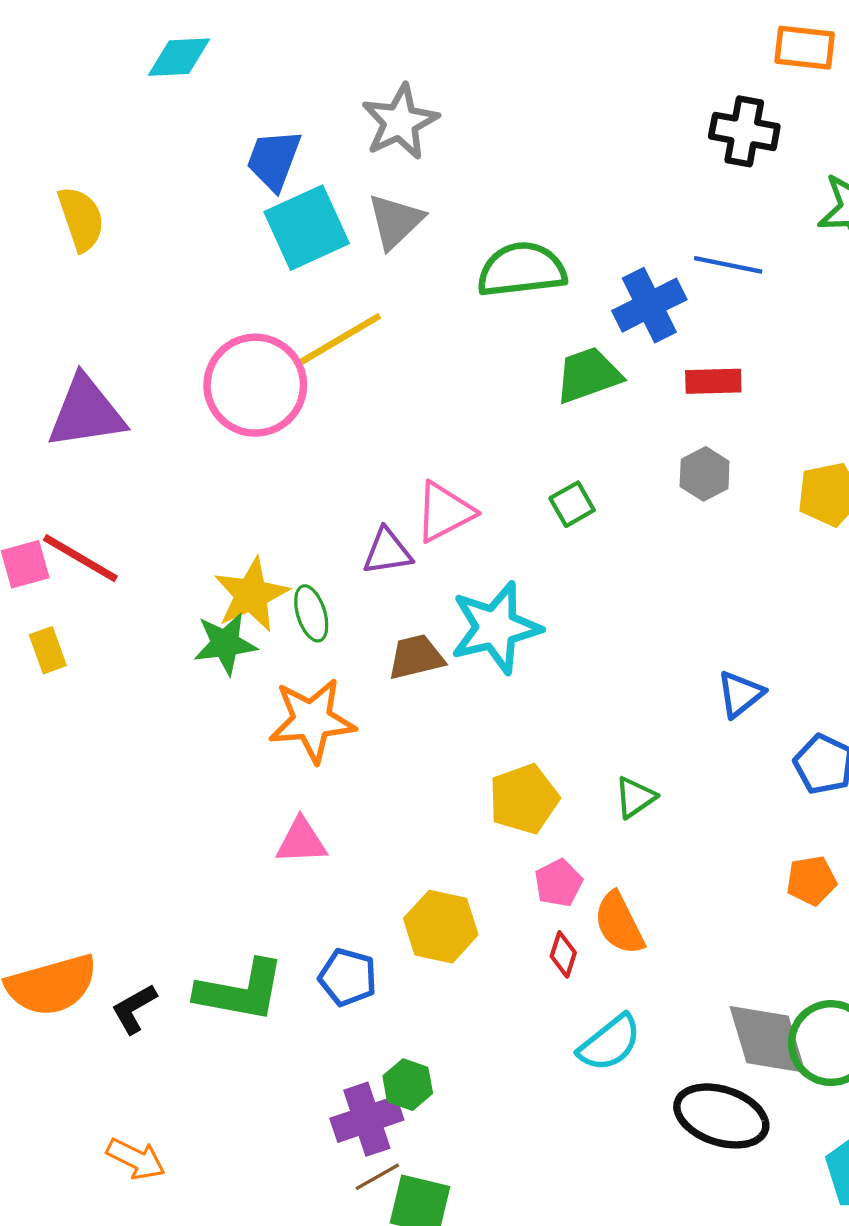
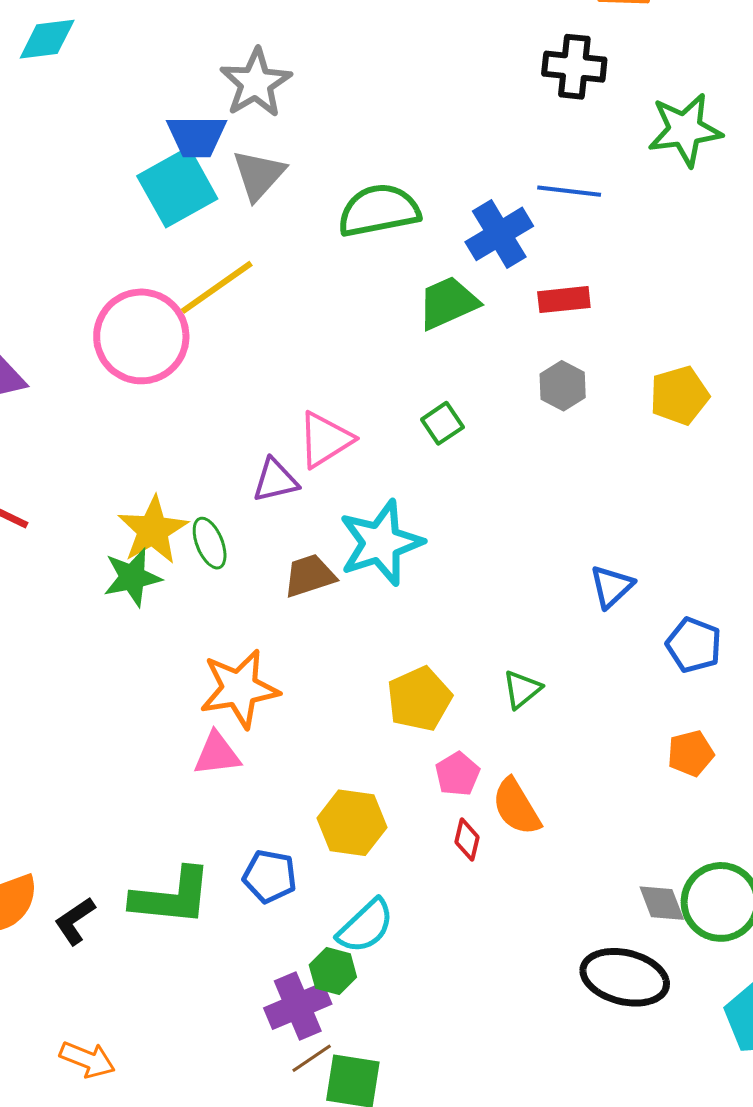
blue trapezoid: (274, 160) -> (197, 136), moved, turned -106
orange star: (312, 720) -> (239, 689), moved
gray diamond: (767, 1039) -> (662, 903), size x0.6
cyan semicircle: (610, 1043) -> (366, 926), moved

